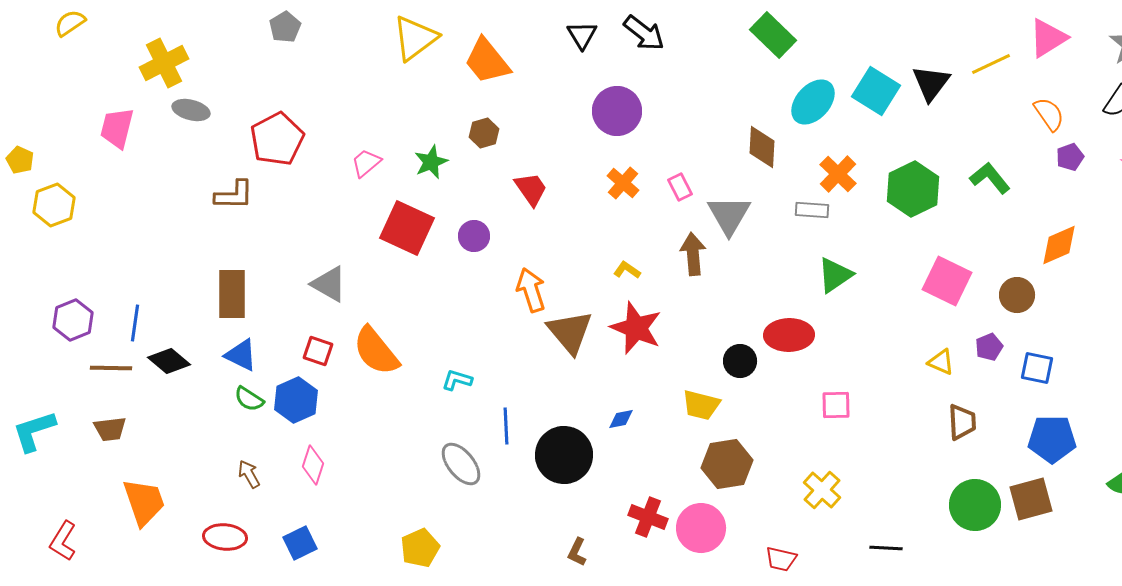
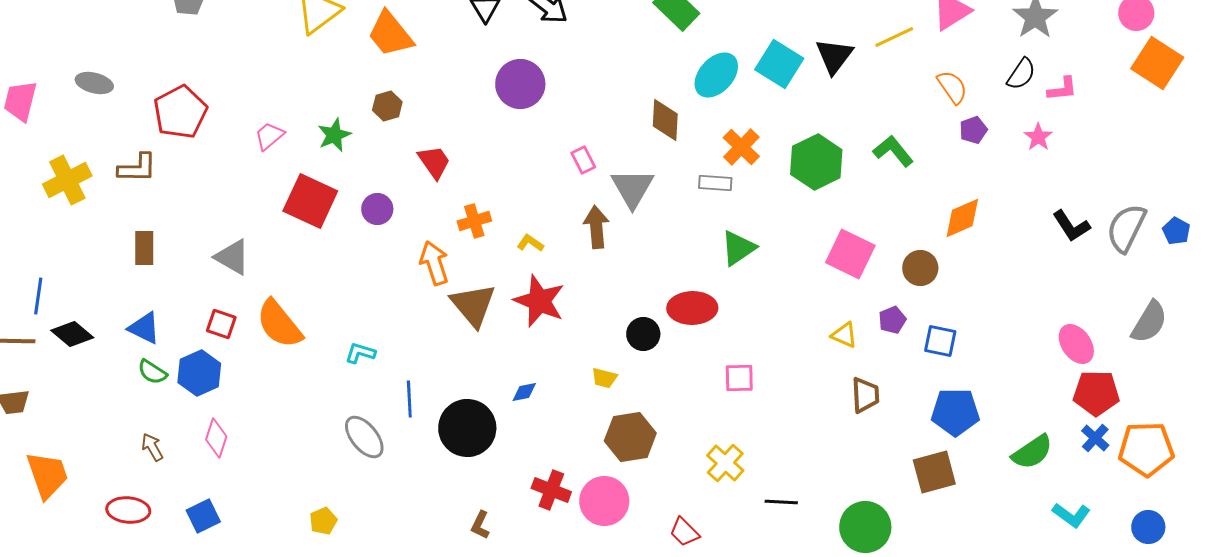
yellow cross: (164, 63) -> (67, 180), moved
orange cross: (623, 183) -> (474, 221), moved, turned 32
brown rectangle: (232, 294) -> (144, 248), moved, size x0.7
yellow trapezoid: (701, 405) -> (604, 378), size x0.7
green circle: (975, 505) -> (865, 527), moved
yellow pentagon: (420, 548) -> (323, 521), size x0.7
black line: (886, 548) -> (781, 502), moved
red trapezoid: (781, 559) -> (684, 532), turned 32

